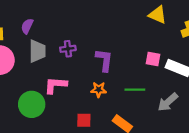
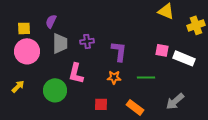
pink L-shape: (55, 85) -> (76, 73), turned -80
gray arrow: (168, 102) -> (175, 101), moved

